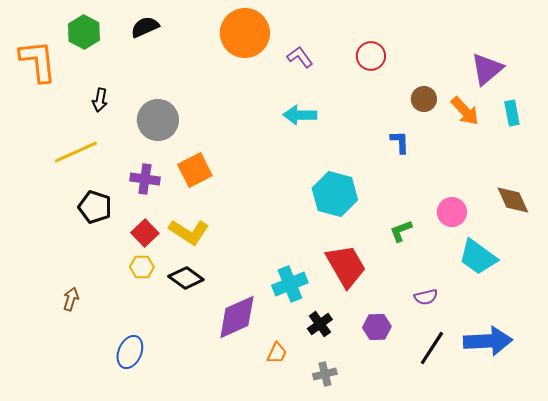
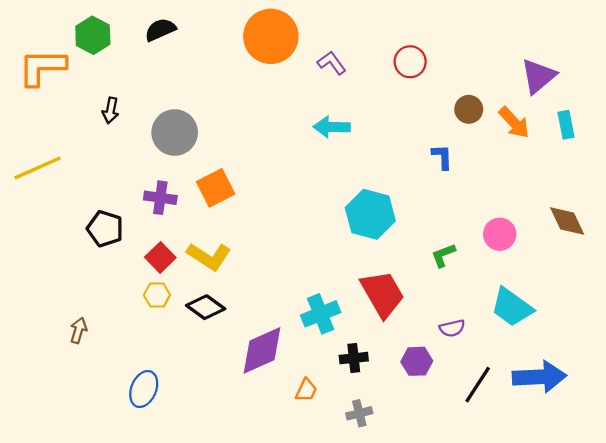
orange L-shape: (38, 61) -> (42, 67), turned -84
yellow line: (76, 152) -> (38, 168), moved
cyan trapezoid: (478, 257) -> (512, 307), moved
purple semicircle: (426, 297) -> (452, 328), moved
black cross: (320, 324) -> (354, 358), turned 30

